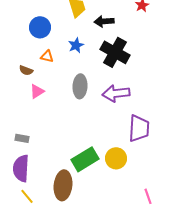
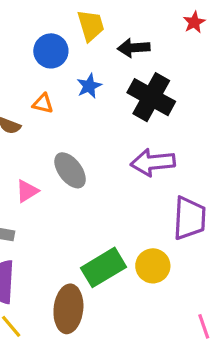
blue circle: (40, 27) -> (51, 51), moved
gray ellipse: (80, 86) -> (70, 170), moved, turned -40
pink triangle: (37, 91) -> (27, 191), moved

